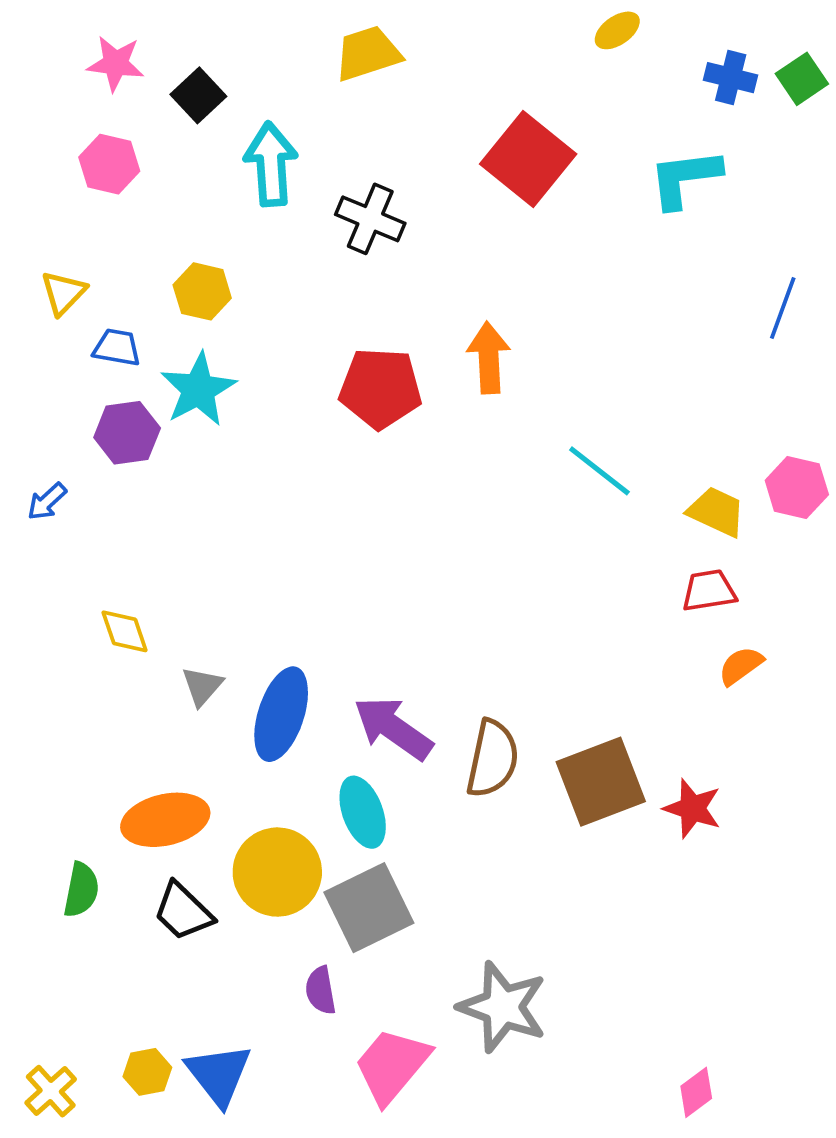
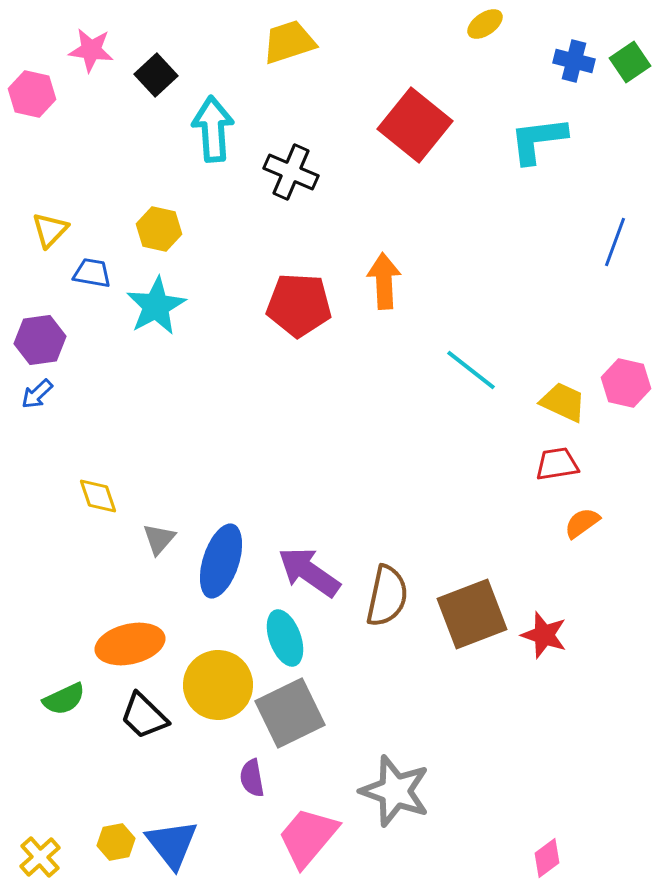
pink hexagon: (109, 164) -> (32, 94), moved
purple hexagon: (127, 433) -> (40, 340), moved
green semicircle: (81, 890) -> (64, 699), turned 54

